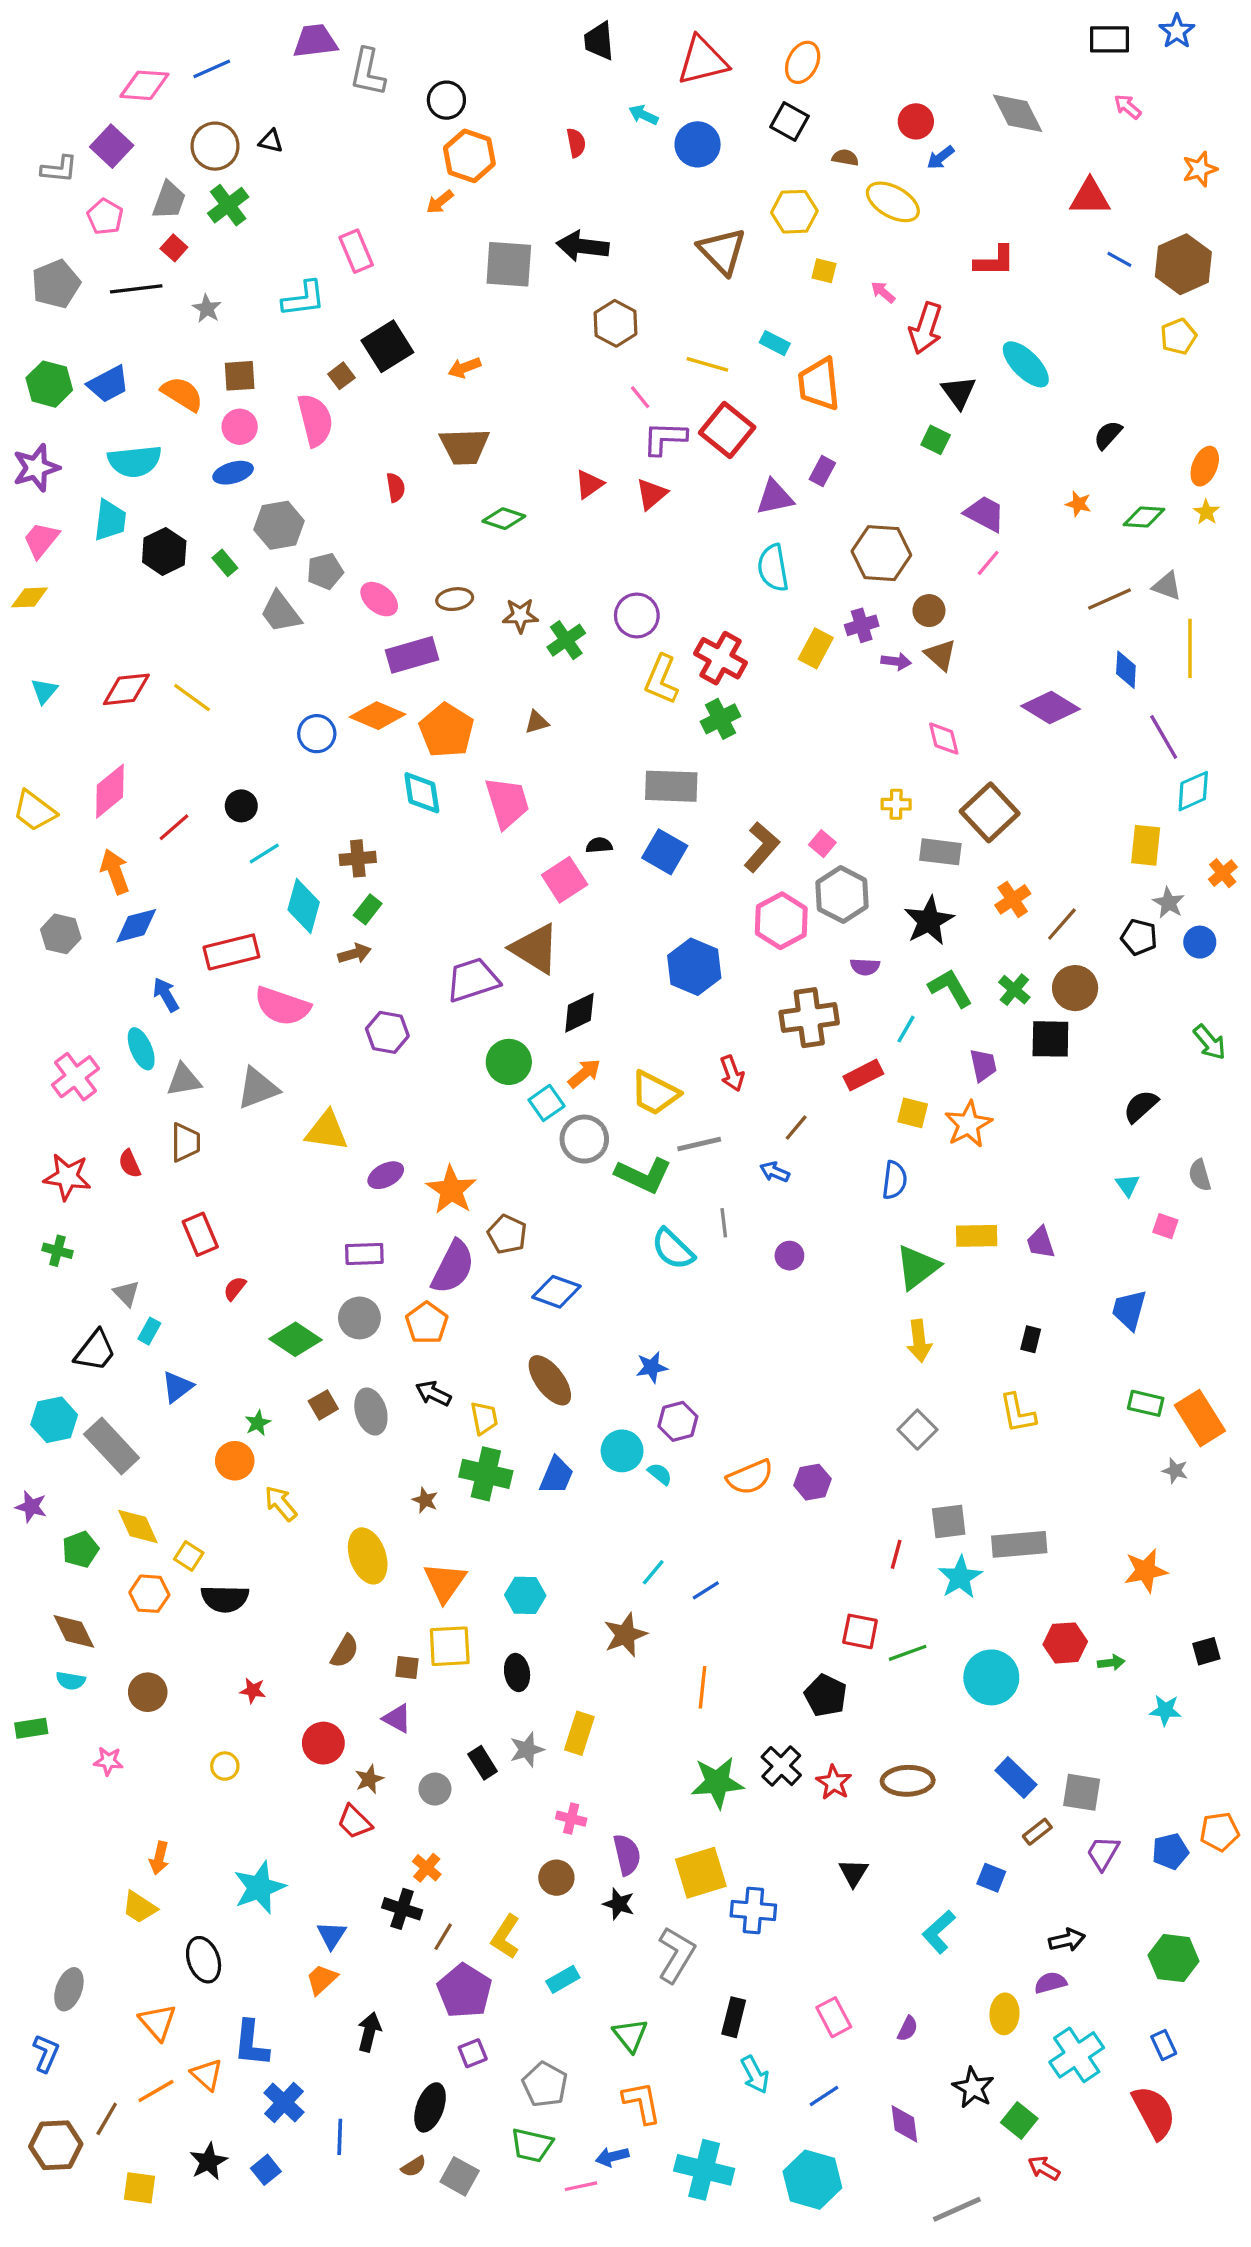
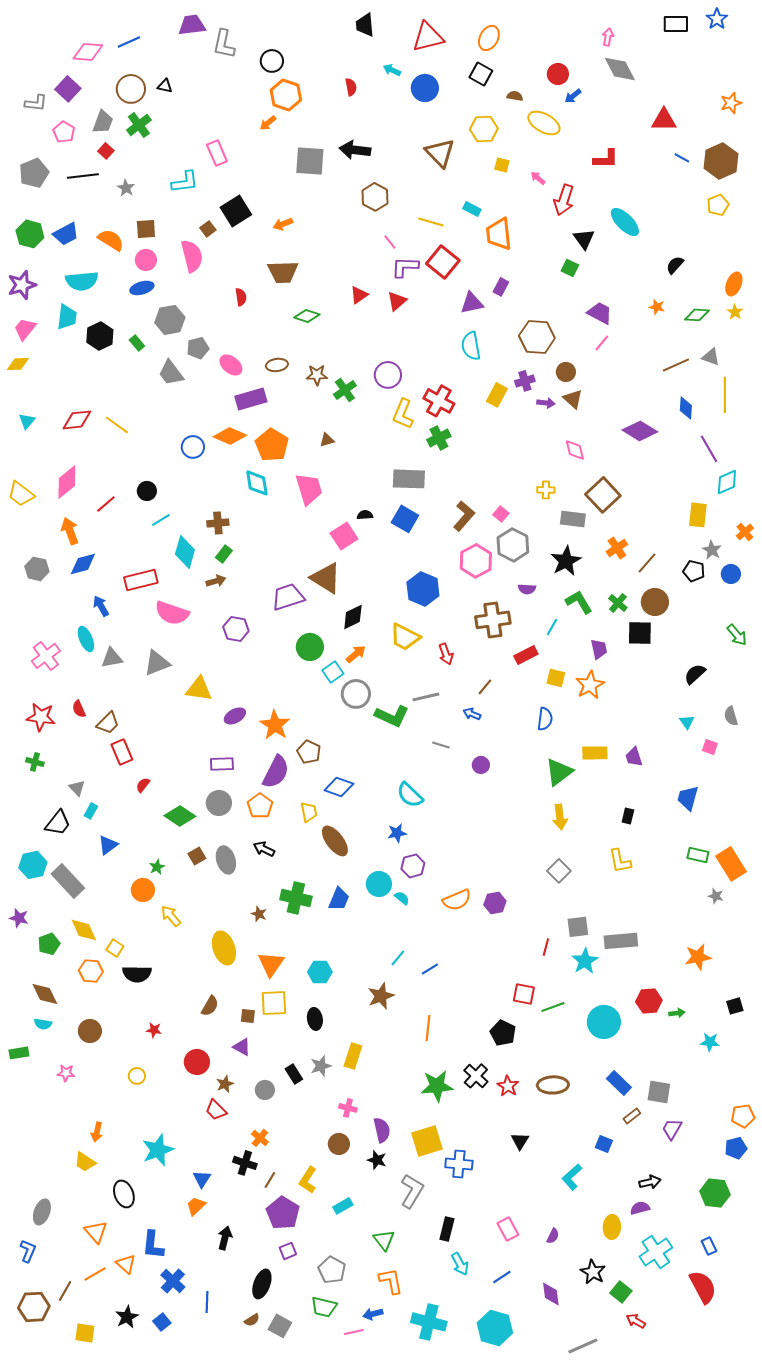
pink arrow: (1128, 107) -> (608, 37), moved, turned 60
yellow trapezoid: (655, 1093) -> (405, 637), moved
brown trapezoid: (185, 1142) -> (108, 723), moved, turned 45
gray line: (724, 1223) -> (441, 745), turned -66
cyan semicircle: (673, 1249) -> (410, 795), moved
yellow trapezoid: (484, 1418) -> (309, 812), moved
blue pentagon: (1170, 1851) -> (736, 1148), moved

